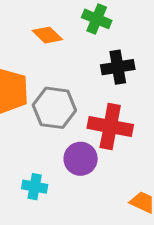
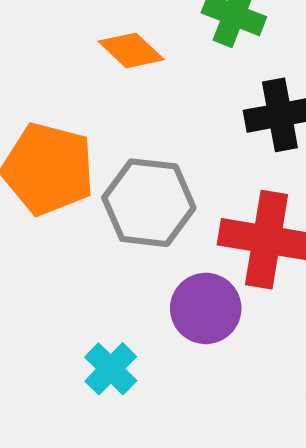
cyan cross: (35, 187) -> (111, 369), turned 35

